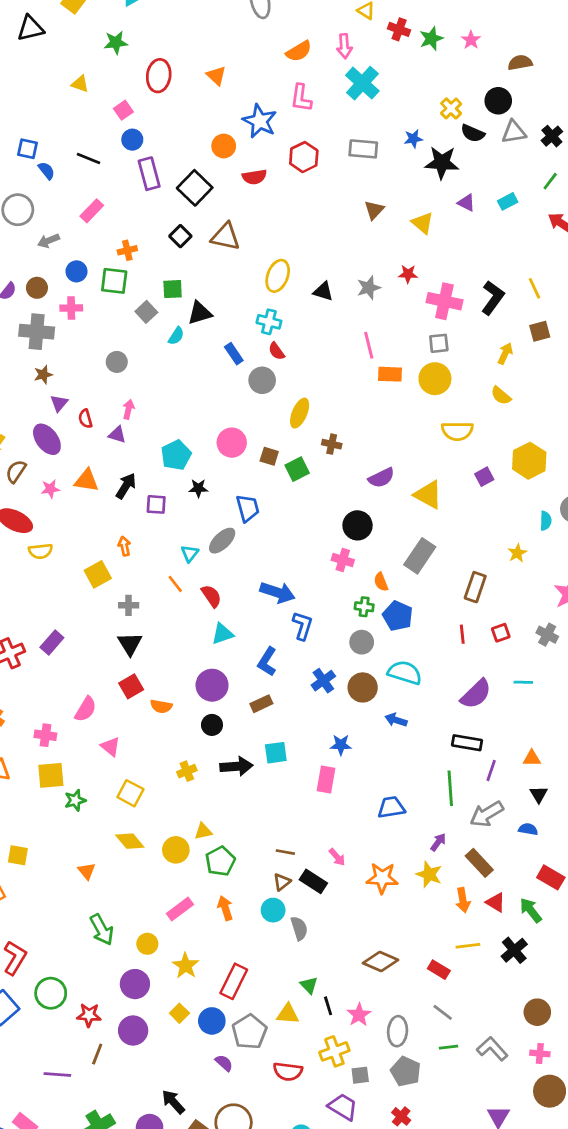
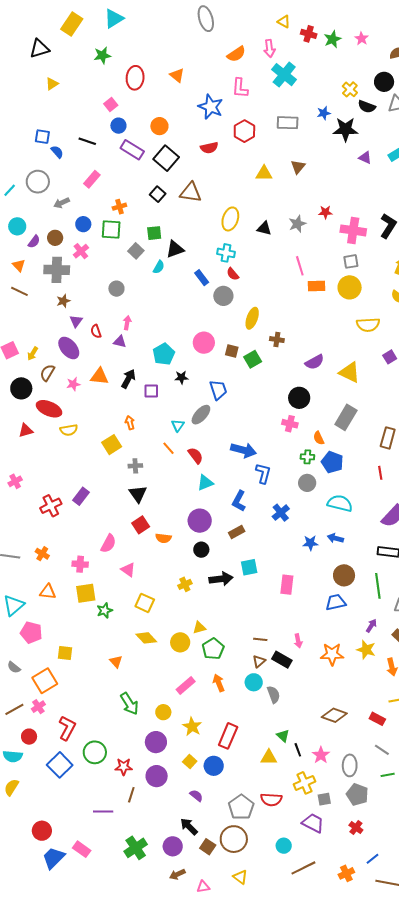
yellow triangle: (80, 84) -> (52, 84), moved, turned -48
orange circle: (224, 146) -> (159, 126), moved
purple rectangle: (149, 174) -> (132, 150), turned -40
yellow triangle: (423, 223) -> (264, 173), moved, turned -36
pink cross: (71, 308) -> (81, 251), turned -35
brown circle: (363, 687) -> (344, 575), moved
blue star: (341, 745) -> (310, 543), moved
pink arrow: (337, 857) -> (298, 641), turned 32
gray pentagon: (249, 1032) -> (241, 807), moved
purple semicircle: (224, 1063) -> (196, 796), moved

